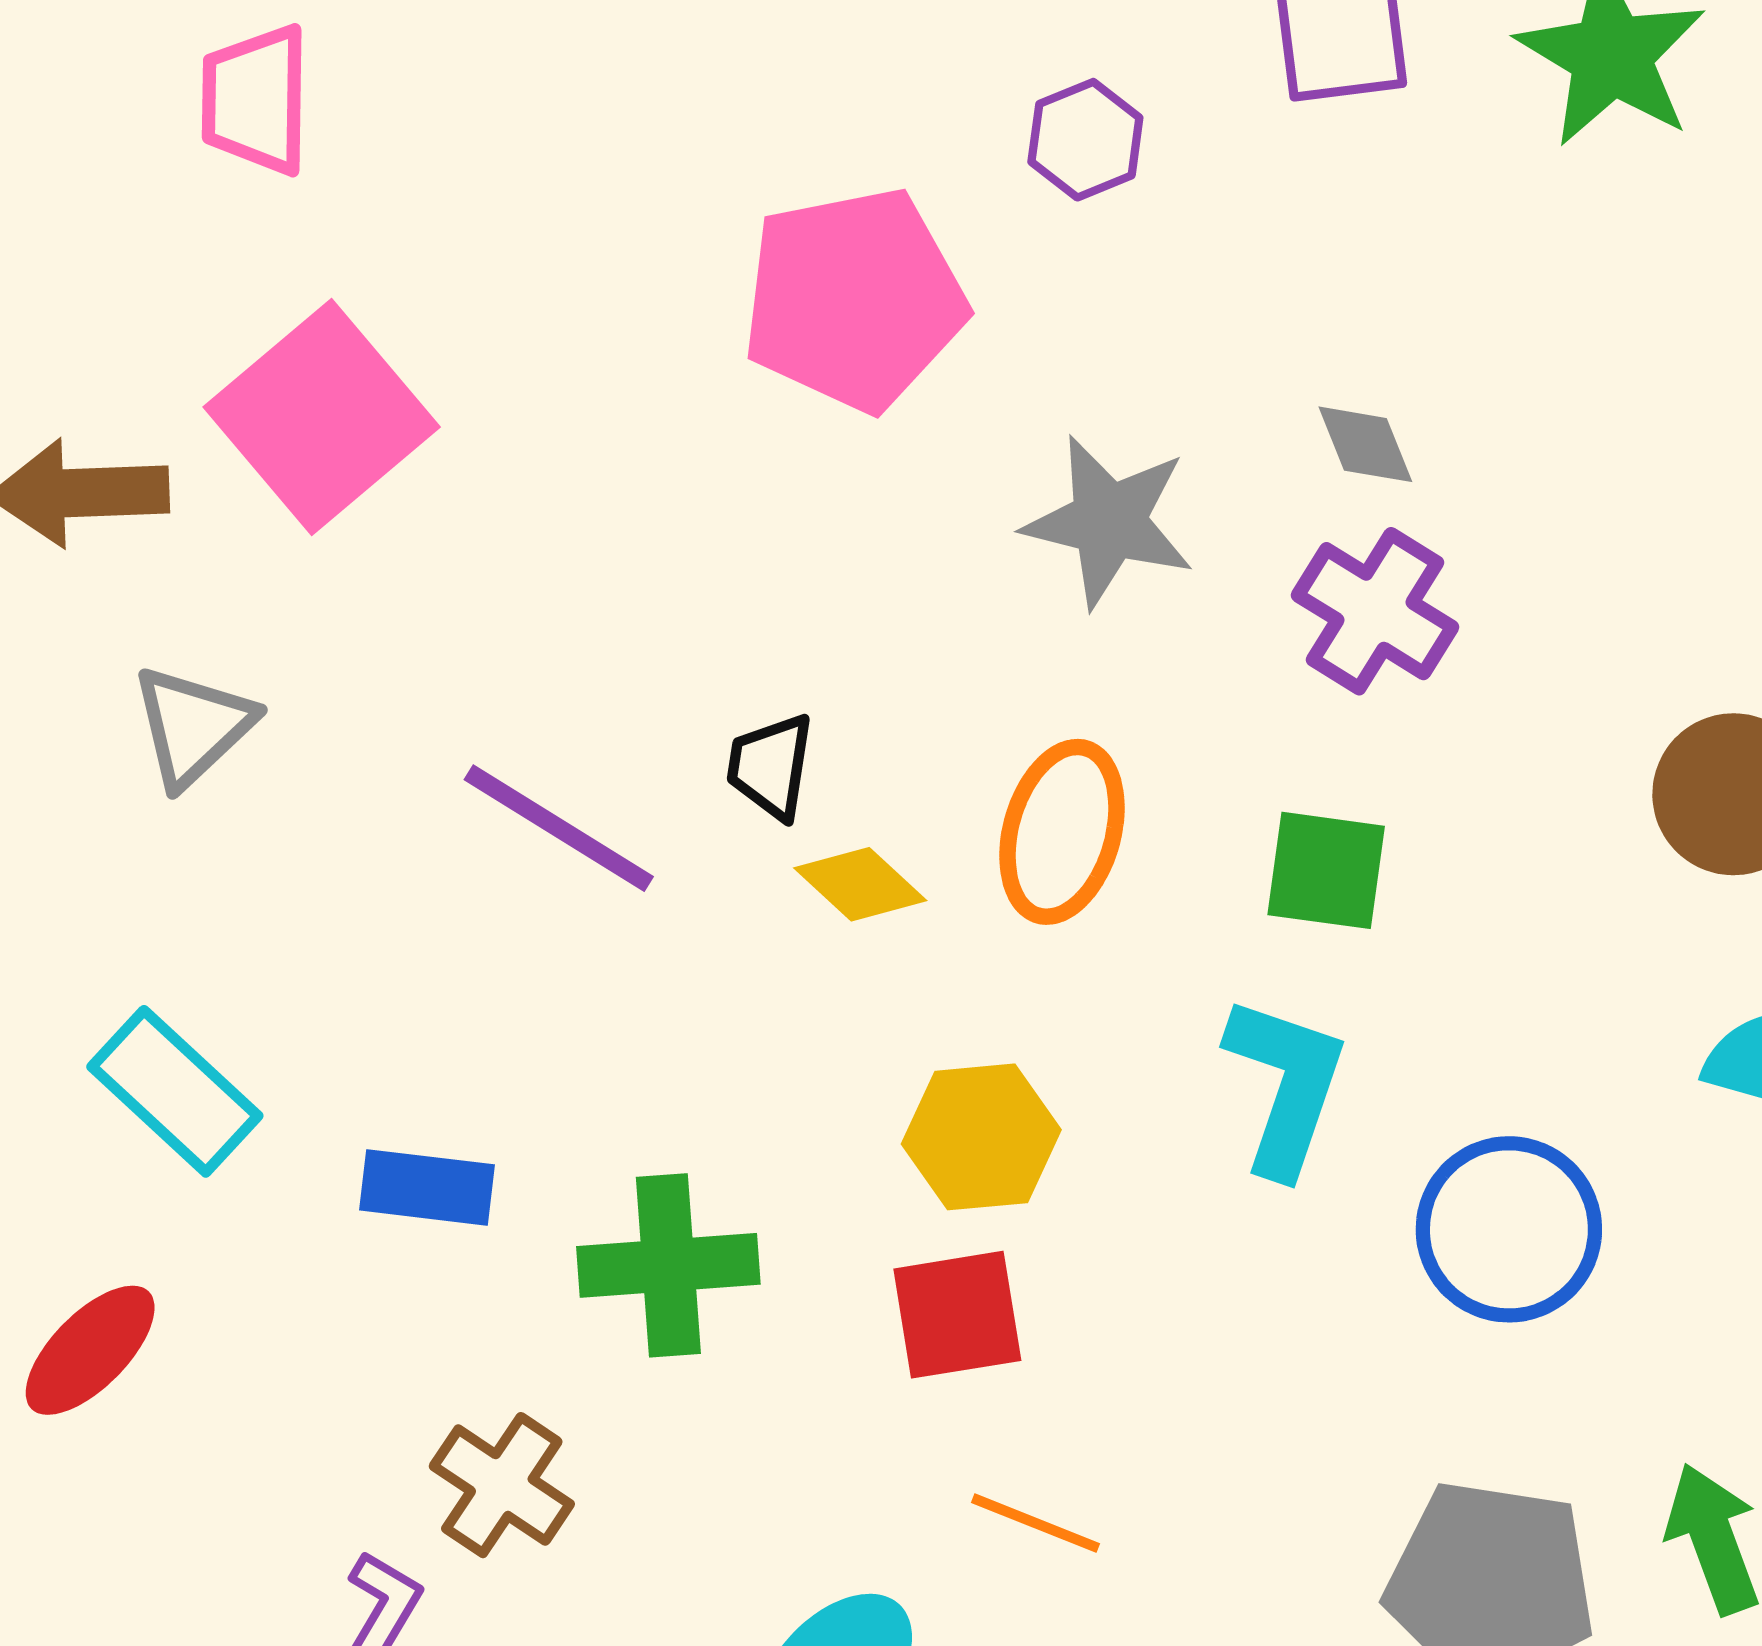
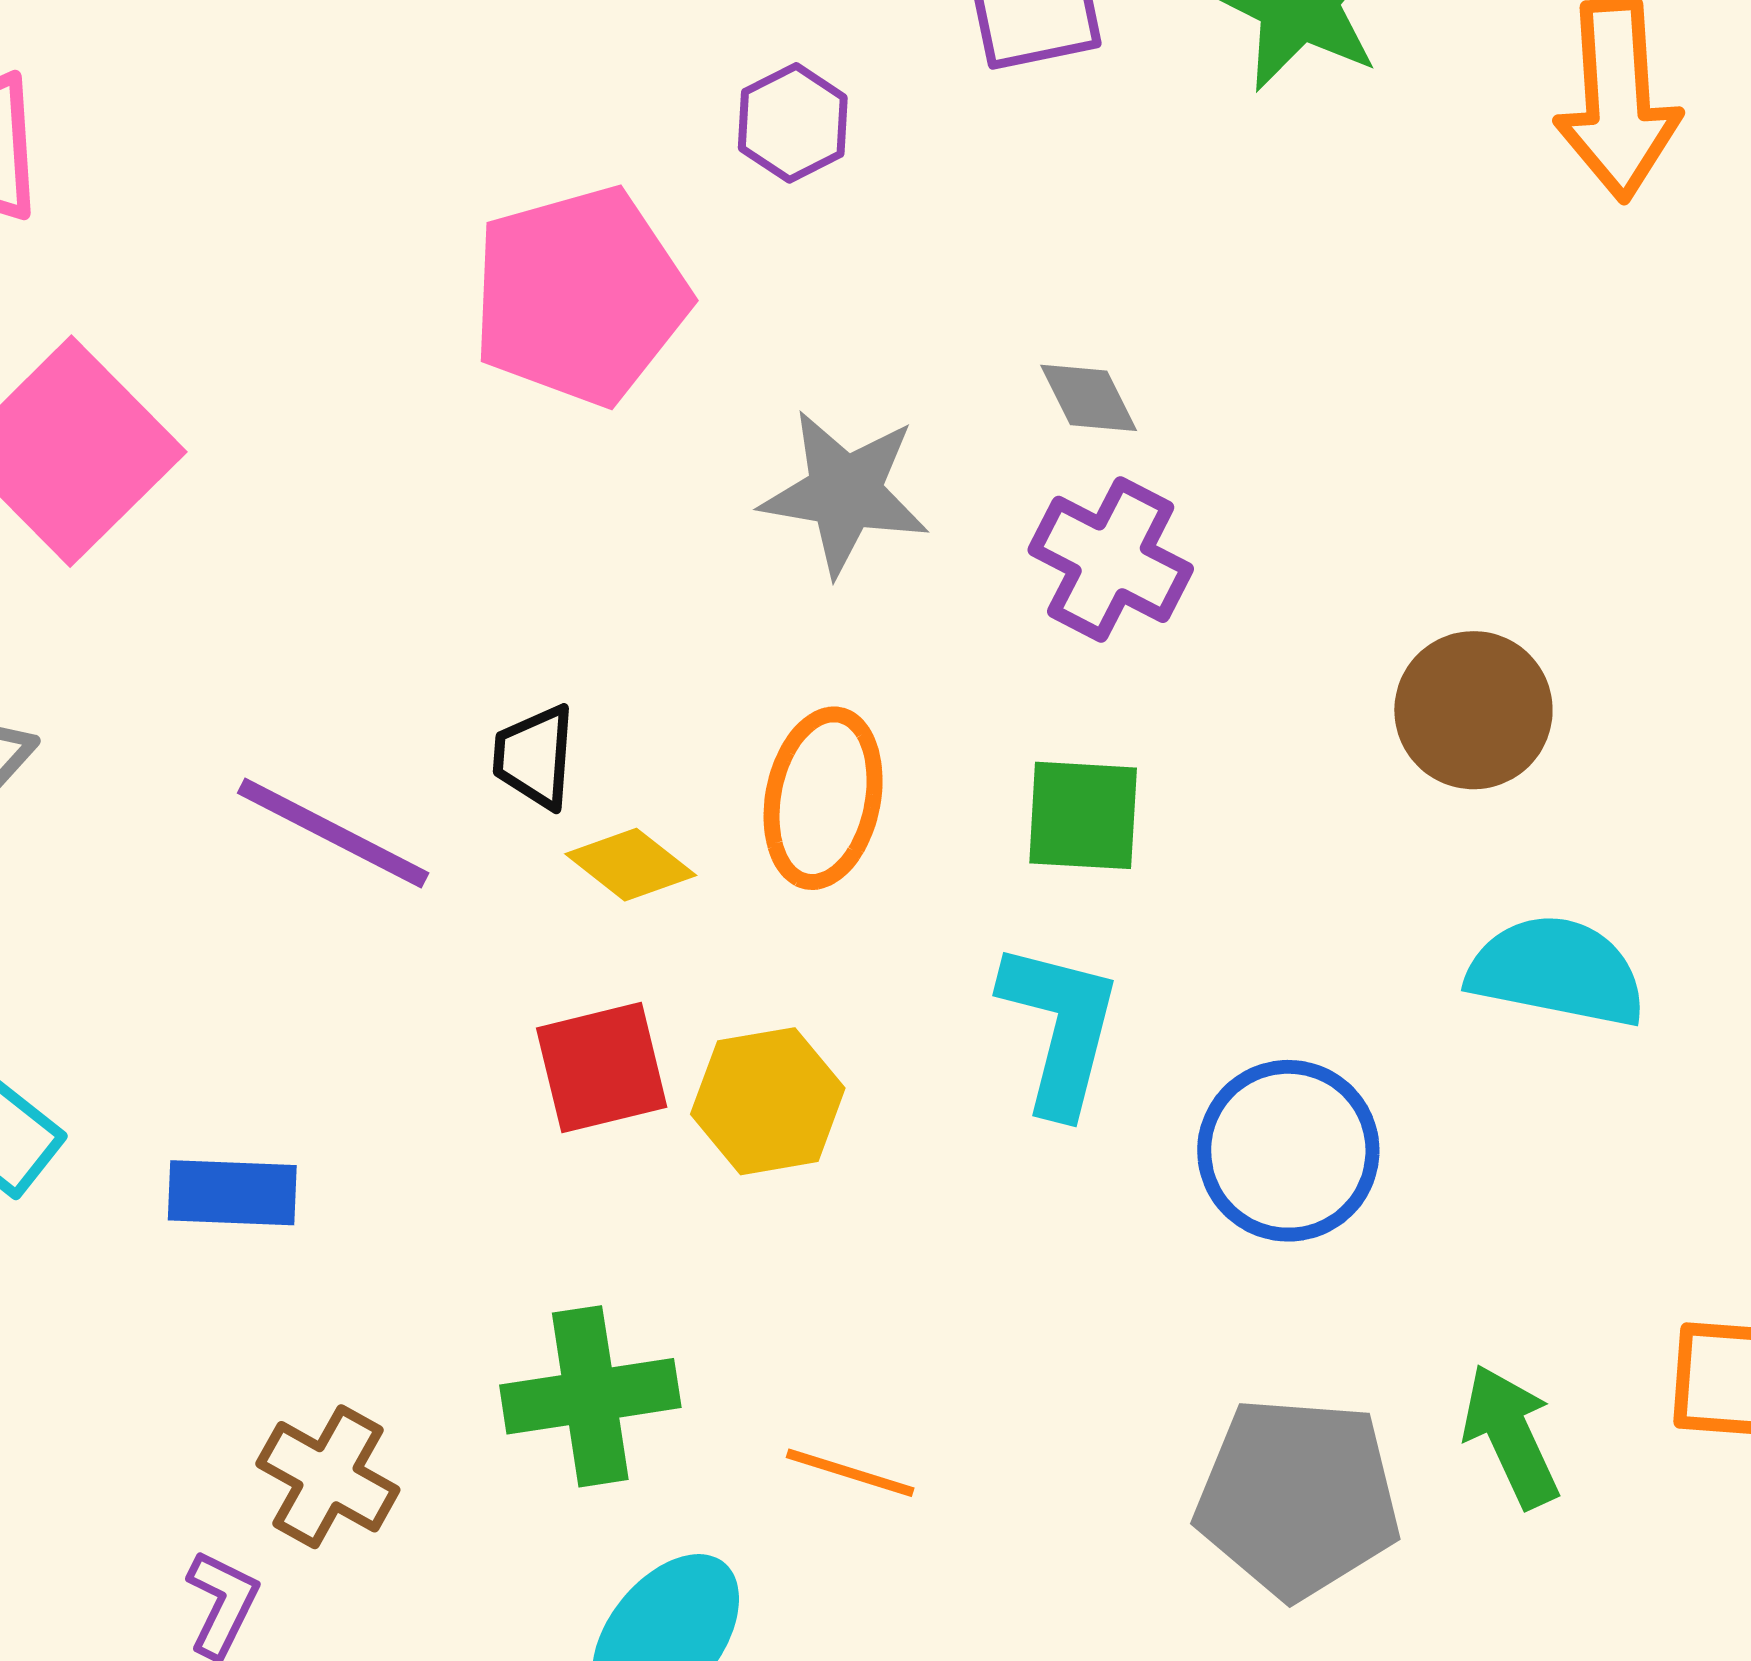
green cross: (668, 1265) -> (590, 1396), moved
red square: (957, 1315) -> (602, 1068), moved

